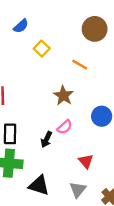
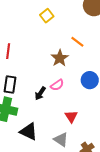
orange line: (80, 65) -> (77, 42), moved
gray triangle: (78, 190) -> (61, 140), turned -42

